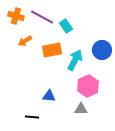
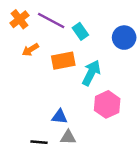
orange cross: (16, 16) -> (19, 19), turned 35
blue circle: (102, 50) -> (124, 38), moved
gray triangle: (81, 109) -> (68, 137), moved

